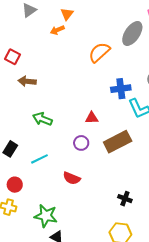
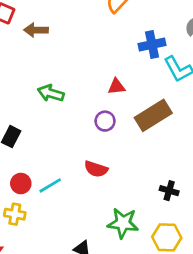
brown arrow: (27, 81) -> (36, 30), moved
cyan line: (39, 159) -> (50, 185), moved
green star: (46, 216) -> (123, 223), moved

